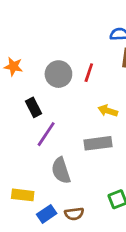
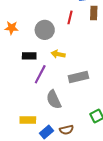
red line: (89, 73) -> (70, 17), moved
black rectangle: (34, 107) -> (29, 56), turned -56
yellow arrow: (108, 111) -> (58, 54), moved

